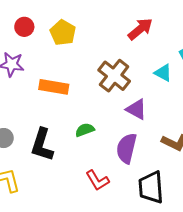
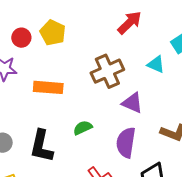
red circle: (24, 27) -> (21, 38), moved
brown cross: (114, 76) -> (107, 71), turned 32

